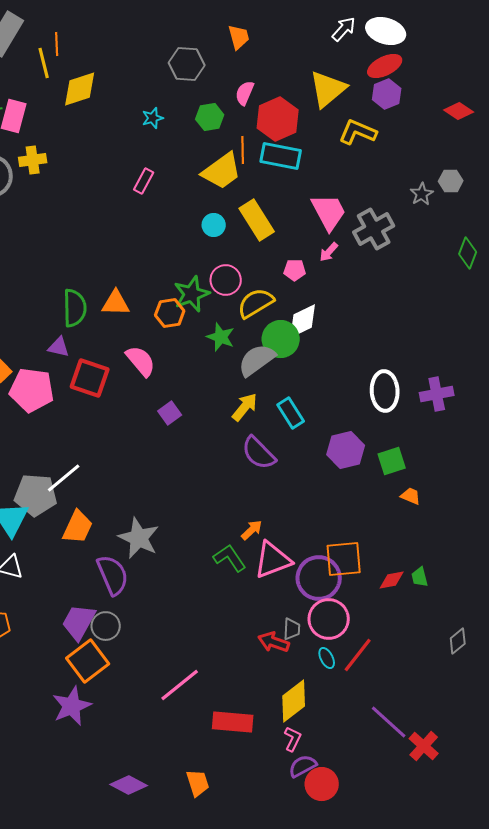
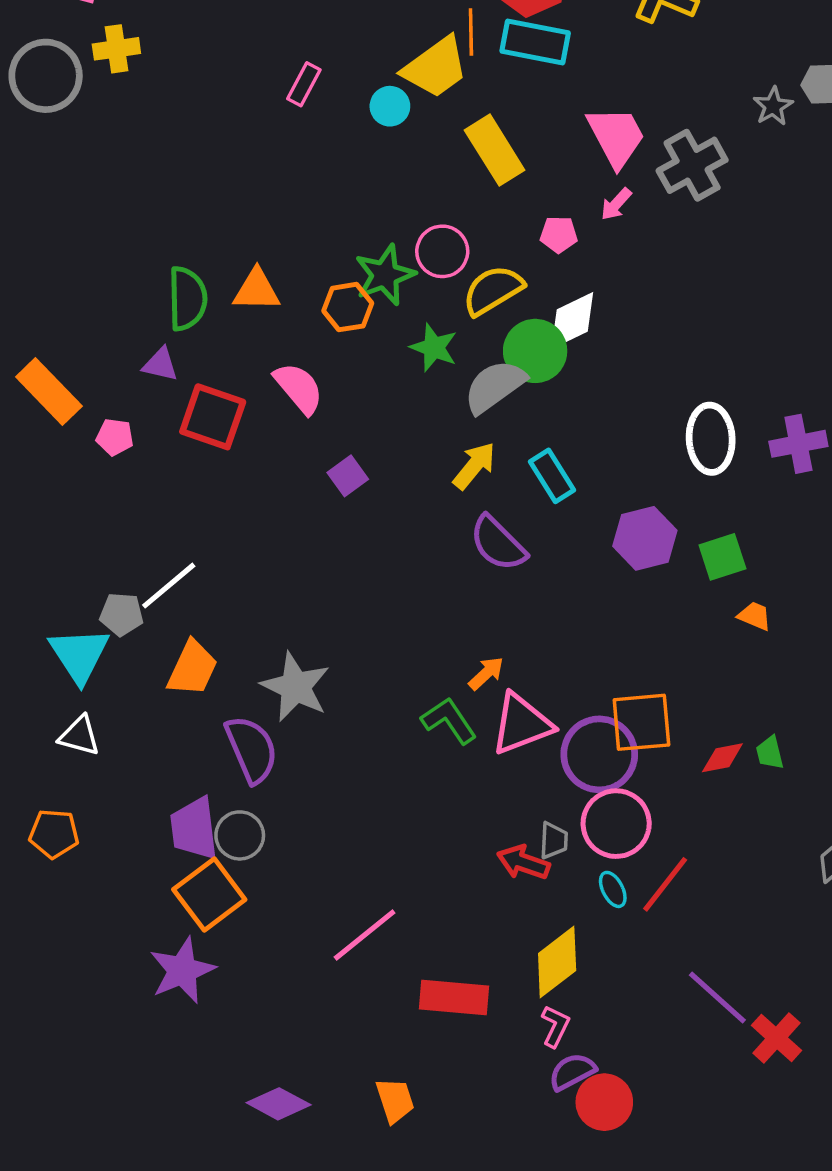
cyan circle: (214, 225) -> (390, 106), moved
pink pentagon: (32, 390) -> (115, 437), size x0.5
gray pentagon: (36, 495) -> (122, 614), size x0.6
purple trapezoid: (79, 622) -> (194, 829), turned -36

